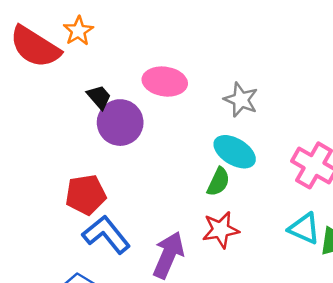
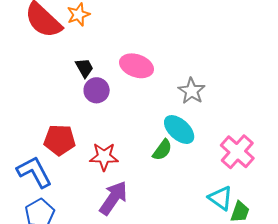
purple circle: (120, 123) -> (97, 90), size x0.7
red star: (221, 230) -> (104, 157), moved
blue L-shape: (106, 235) -> (34, 172), moved

